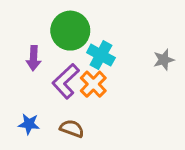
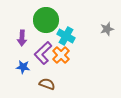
gray star: (164, 60) -> (107, 29), moved
blue star: (29, 124) -> (23, 67), moved

